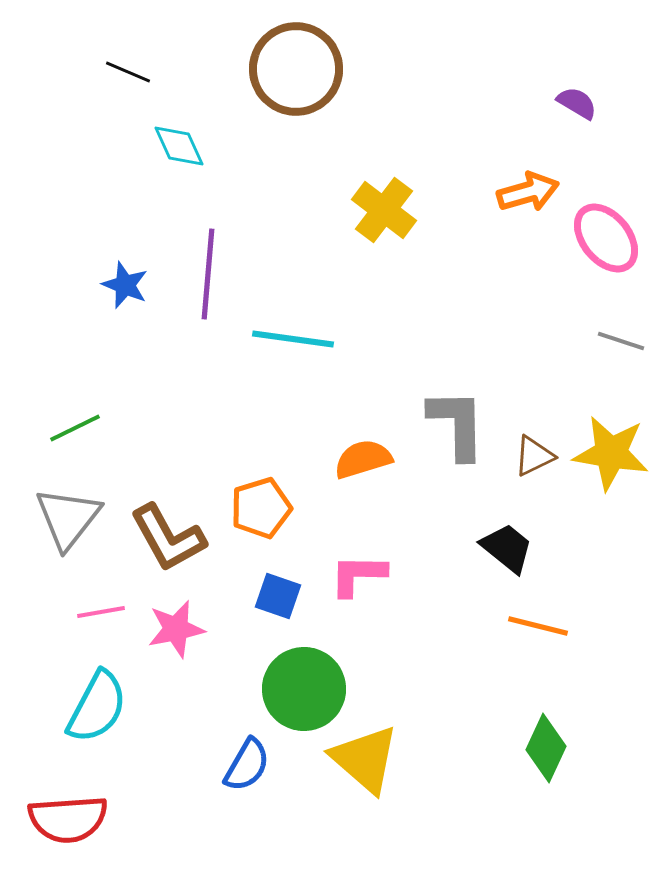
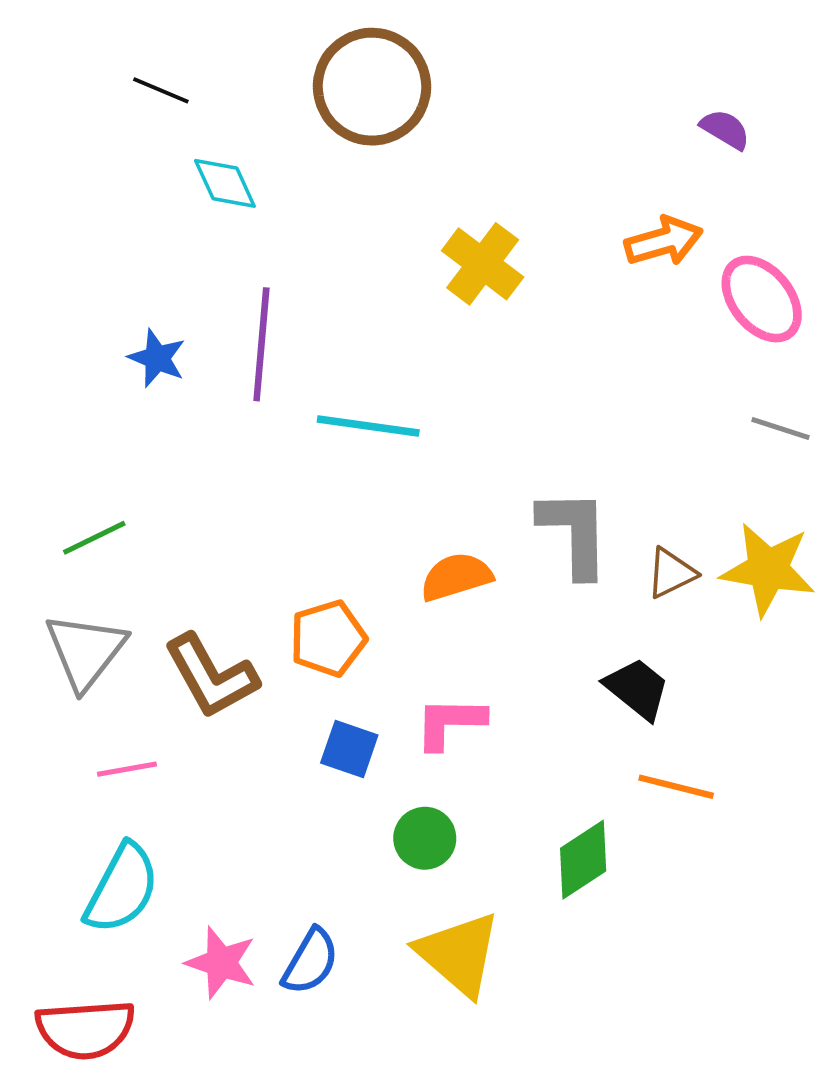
pink star: (176, 629) -> (221, 963), moved, turned 30
green circle: (304, 689) -> (425, 838), moved, size x0.6
green diamond: (546, 748) -> (583, 860), moved, turned 32

